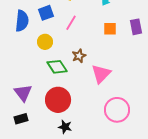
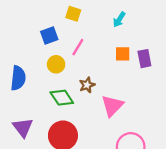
blue semicircle: (22, 21) -> (18, 78), moved
purple rectangle: (136, 27) -> (144, 59), moved
yellow circle: (45, 42) -> (56, 64), moved

